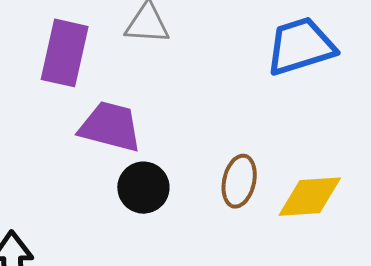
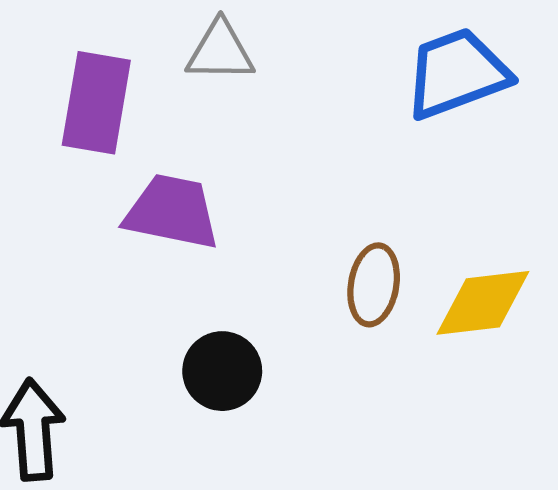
black circle: (143, 188) -> (222, 371), moved

